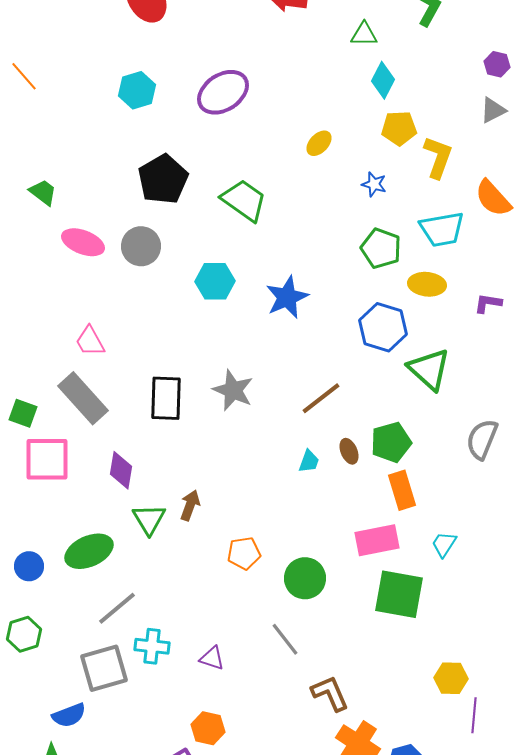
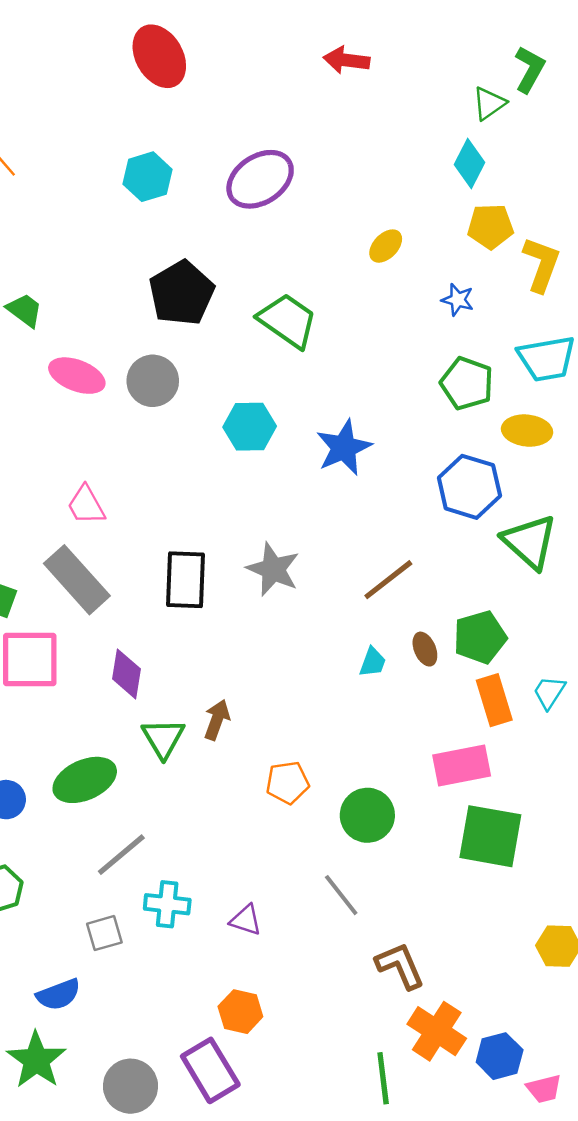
green triangle: (364, 34) -> (489, 103), moved, turned -36
cyan trapezoid: (444, 544) -> (549, 692), moved
gray square: (104, 668) -> (104, 933), size x0.6

